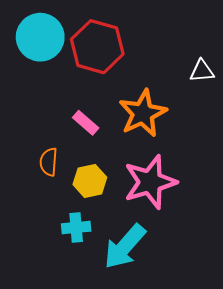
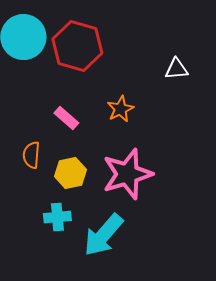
orange star: (143, 113) -> (120, 109), size x0.6

